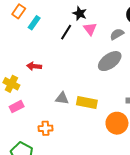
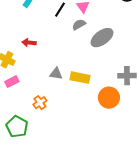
gray semicircle: (117, 34) -> (79, 25), moved
orange cross: (46, 128) -> (40, 103), turned -32

